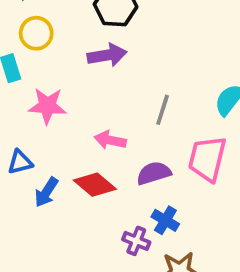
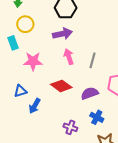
pink arrow: (110, 140) -> (69, 57), moved, turned 63
red diamond: (95, 185) -> (61, 86), moved
purple cross: (136, 241) -> (70, 127), moved

